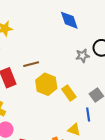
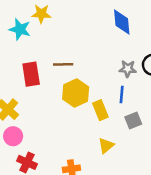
blue line: (88, 114) -> (122, 94), moved
yellow triangle: (74, 130) -> (106, 146), moved, turned 48

